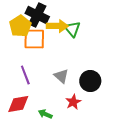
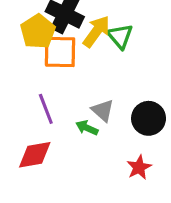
yellow arrow: (57, 26) -> (96, 31), turned -55
red star: (73, 102) -> (139, 167), moved
green arrow: (45, 114) -> (87, 128), moved

